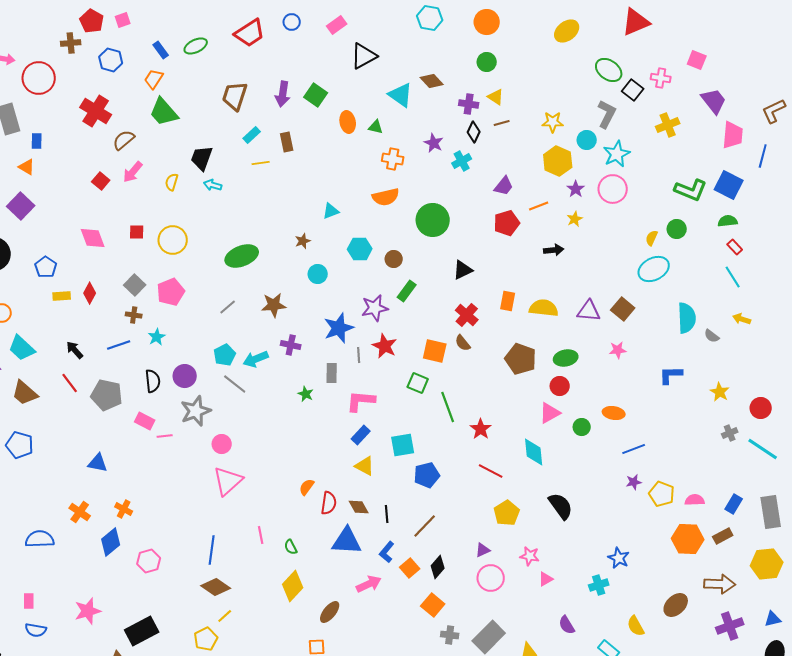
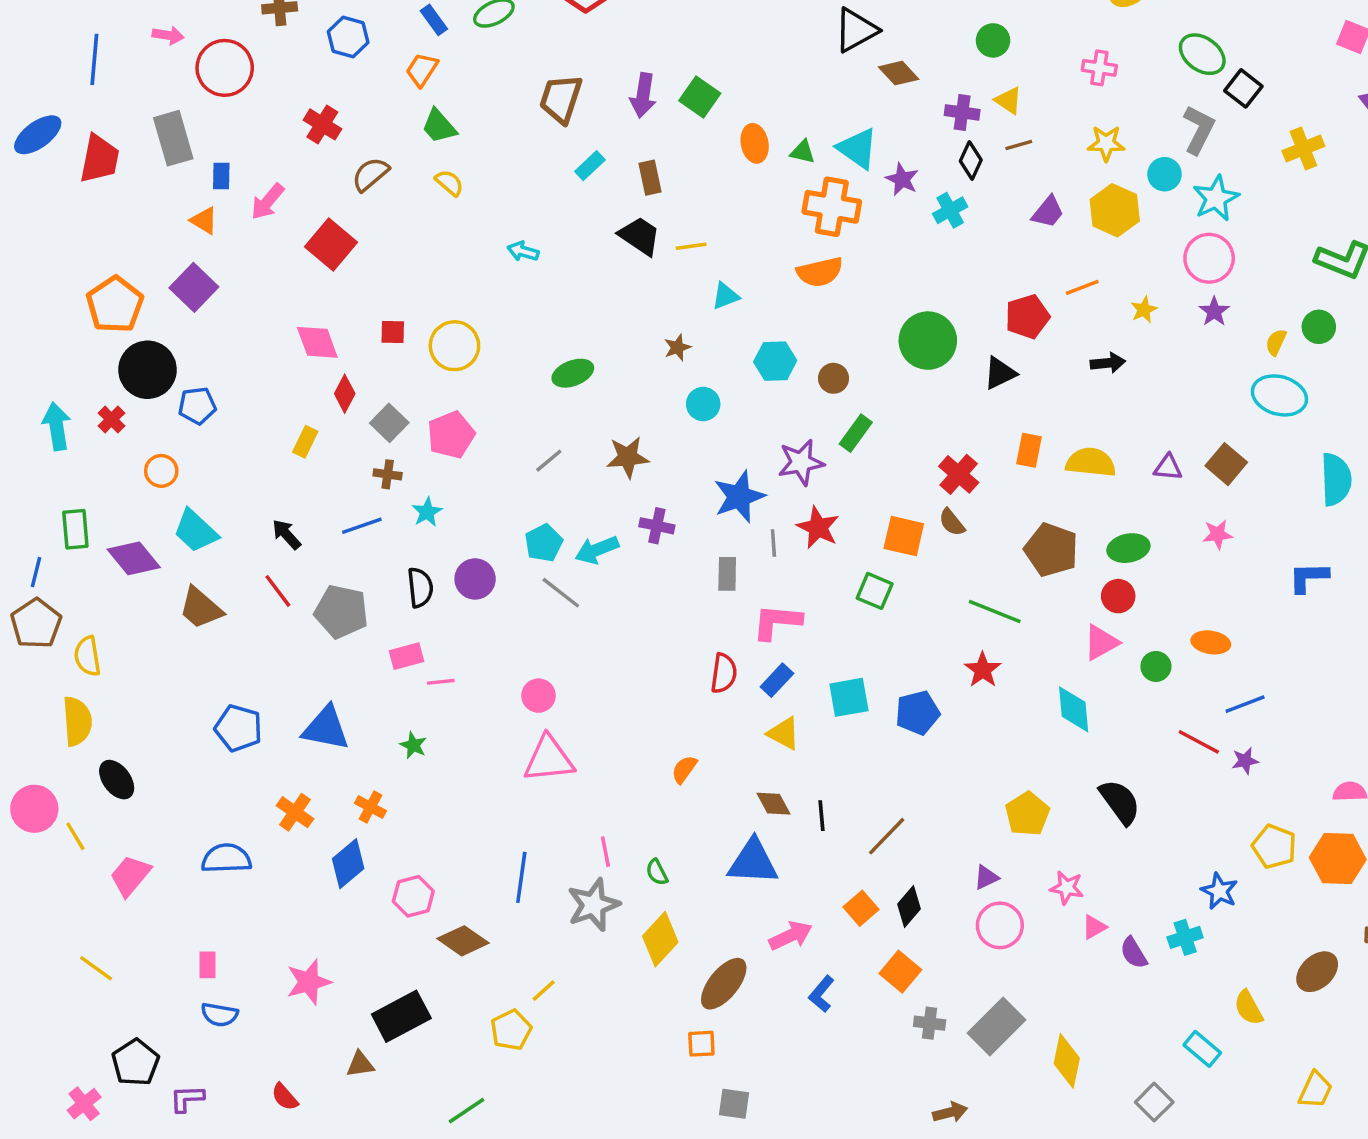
black triangle: (364, 56) -> (856, 30), moved
pink cross: (661, 78) -> (1099, 68), moved
cyan triangle: (401, 95) -> (858, 148), moved
red cross: (96, 111) -> (322, 124), size x0.7
green trapezoid: (164, 112) -> (439, 126), size x0.7
black trapezoid: (202, 158) -> (640, 236), moved, turned 104
orange cross: (393, 159) -> (832, 207), size x1.5
yellow line: (261, 163) -> (691, 246), moved
pink arrow: (133, 172) -> (268, 202), moved
red square: (101, 181) -> (331, 245), size x1.6
yellow semicircle: (172, 182) -> (449, 183), moved, turned 114
purple trapezoid: (504, 186) -> (1048, 212), moved
purple star: (576, 189) -> (1214, 311), moved
green circle: (433, 220) -> (928, 341), moved
green ellipse: (242, 256) -> (573, 373), size x0.7
blue pentagon: (46, 267) -> (197, 406), moved, turned 30
cyan ellipse: (654, 269) -> (1279, 395), turned 44
black triangle: (463, 270) -> (1000, 373), moved
red diamond: (90, 293) -> (345, 394), moved
yellow rectangle: (62, 296) -> (305, 442), moved, turned -60
purple triangle: (589, 311) -> (1168, 467), size x0.7
green star: (306, 394) -> (413, 745), moved
green line: (448, 407) -> (995, 612), moved, turned -48
gray star: (196, 411) -> (593, 905), moved
pink rectangle: (145, 421) -> (406, 656), turned -42
blue pentagon: (20, 445) -> (238, 728), moved
blue triangle: (98, 463) -> (326, 728), size x1.4
red line: (491, 471) -> (1199, 742), moved
blue pentagon: (427, 475) -> (918, 713), moved
pink triangle: (228, 481) -> (549, 759), turned 36
yellow pentagon: (662, 494) -> (1274, 846), moved
red semicircle: (329, 503) -> (724, 673), moved
blue L-shape: (387, 552) -> (821, 994), moved
brown diamond: (216, 587) -> (463, 941), moved
brown ellipse: (330, 612) -> (724, 984), size x1.4
purple semicircle: (567, 625) -> (1134, 953), moved

